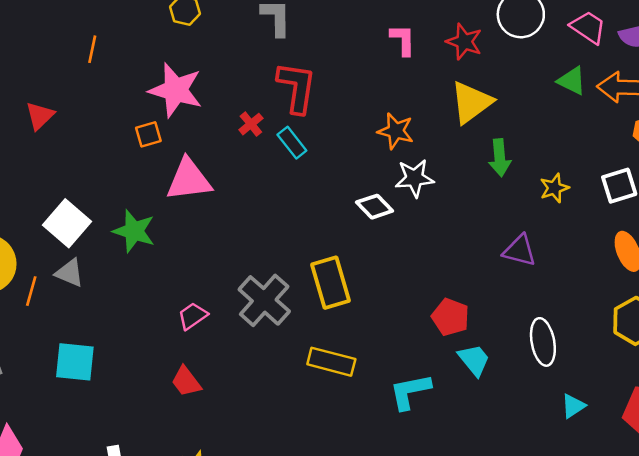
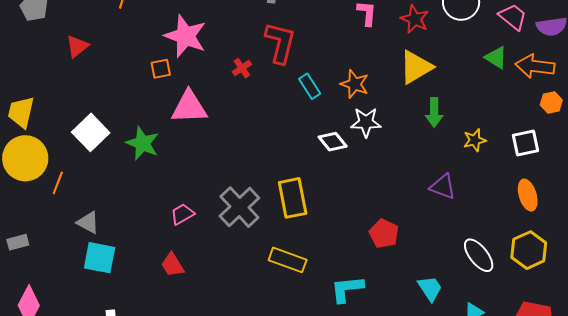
cyan rectangle: (292, 143) -> (310, 86), moved
gray triangle: (69, 273) -> (88, 222), moved
white ellipse: (543, 342) -> (479, 255), moved, turned -33
cyan trapezoid: (474, 360) -> (430, 288), moved
cyan square: (75, 362) -> (100, 258), moved

